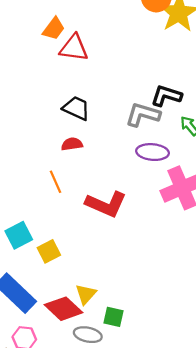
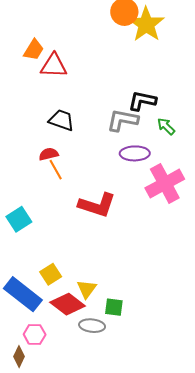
red semicircle: (72, 144) -> (49, 154), moved
orange line: (55, 182) -> (56, 170), moved
cyan square: (19, 235) -> (19, 219), moved
yellow square: (49, 251) -> (51, 274), moved

